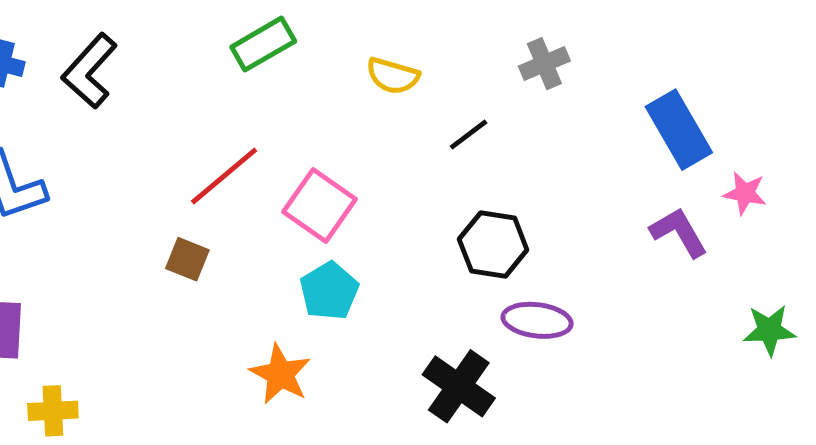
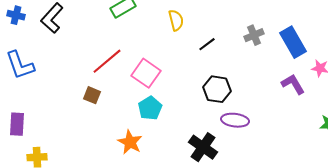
gray cross: (544, 64) -> (254, 35), moved
yellow semicircle: (393, 76) -> (176, 20), turned -120

